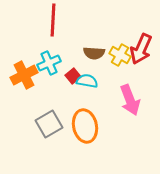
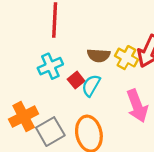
orange cross: (24, 75) -> (24, 117), moved
cyan semicircle: (87, 81) -> (91, 85), turned -70

